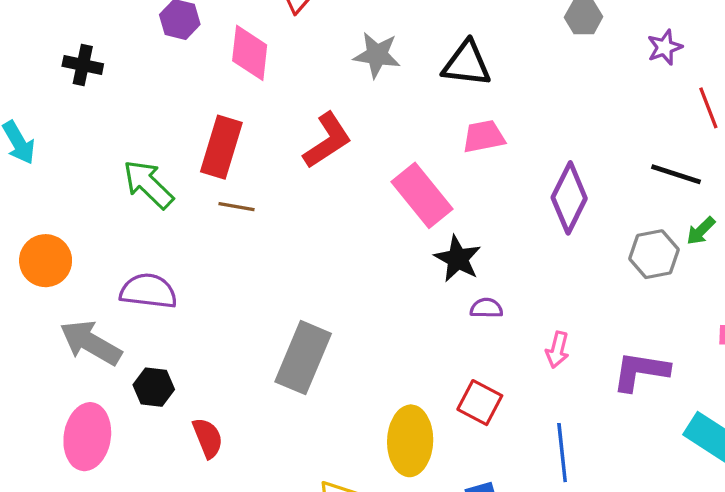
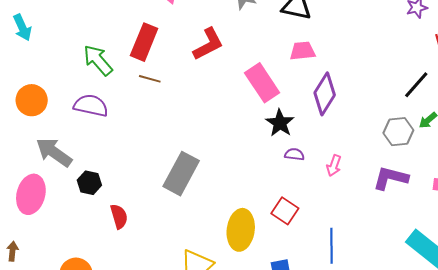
black line: (676, 174) -> (416, 85), turned -72
purple diamond: (569, 198) -> (325, 94), moved
purple semicircle: (148, 291) -> (91, 106), moved
pink arrow: (557, 350) -> (334, 166), moved
purple L-shape: (641, 371) -> (391, 178), moved
pink ellipse: (87, 437) -> (31, 194), moved

